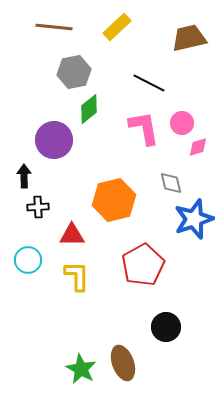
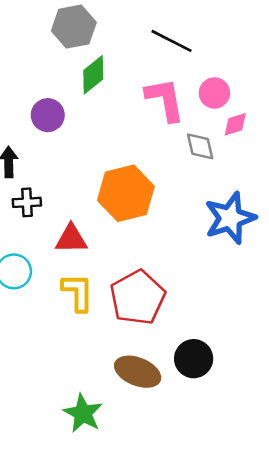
purple circle: (54, 140) -> (48, 115), size x0.7
gray diamond: (171, 183) -> (200, 146), moved
red pentagon: (143, 265) -> (138, 297), moved
brown ellipse: (123, 363) -> (138, 372), moved, turned -48

